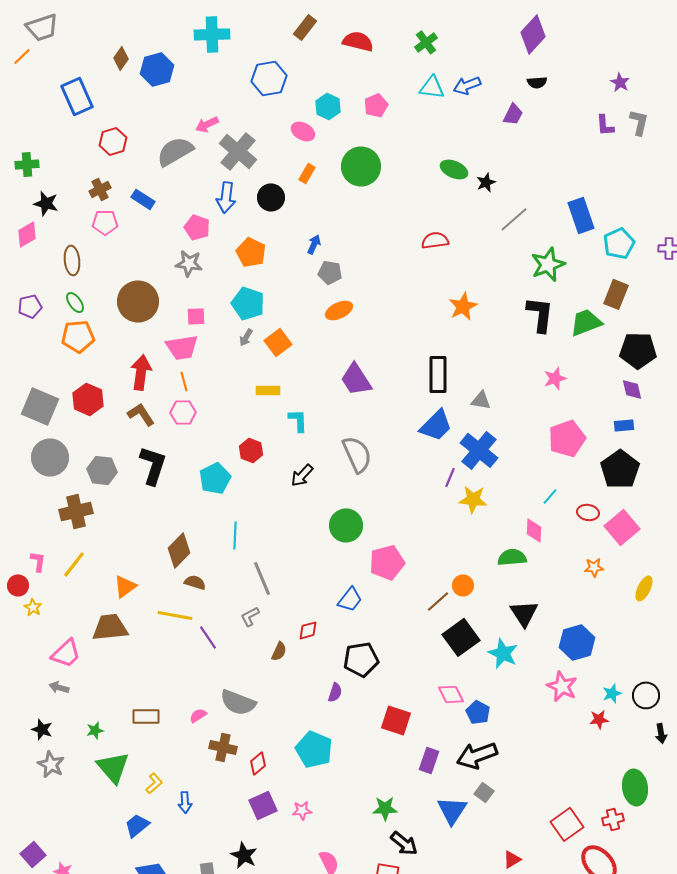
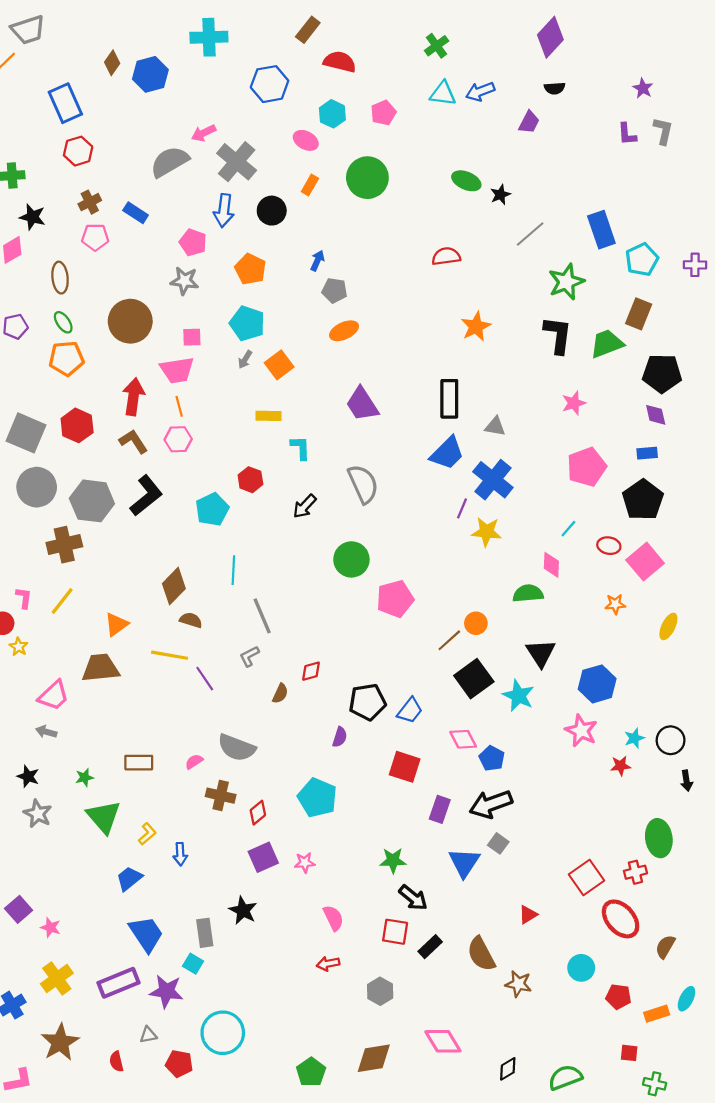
red semicircle: (358, 41) -> (340, 62), moved
red hexagon: (113, 141) -> (78, 151), moved
black L-shape: (153, 465) -> (146, 496), turned 33
gray hexagon: (102, 470) -> (92, 501), size x1.4
blue trapezoid: (350, 599) -> (410, 710), moved

